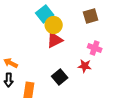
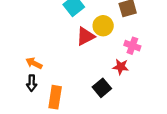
yellow circle: (54, 25) -> (103, 26), moved
black square: (60, 77) -> (102, 88), moved

